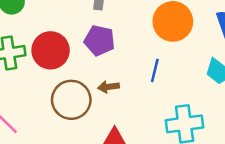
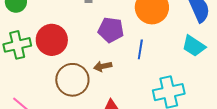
purple pentagon: (99, 40) -> (111, 30), moved

